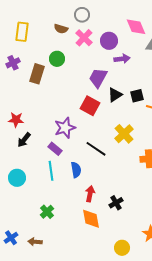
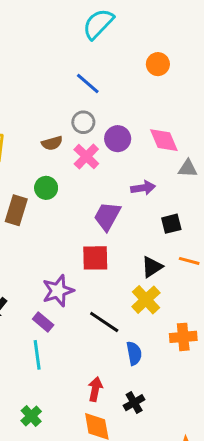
brown semicircle: (61, 29) -> (52, 143), turned -32
purple circle: (109, 41) -> (118, 139), moved
black triangle: (115, 95) -> (152, 267), moved
black square: (137, 96) -> (171, 224), moved
red square: (90, 106) -> (95, 258), turned -30
blue semicircle: (76, 170) -> (134, 353), moved

